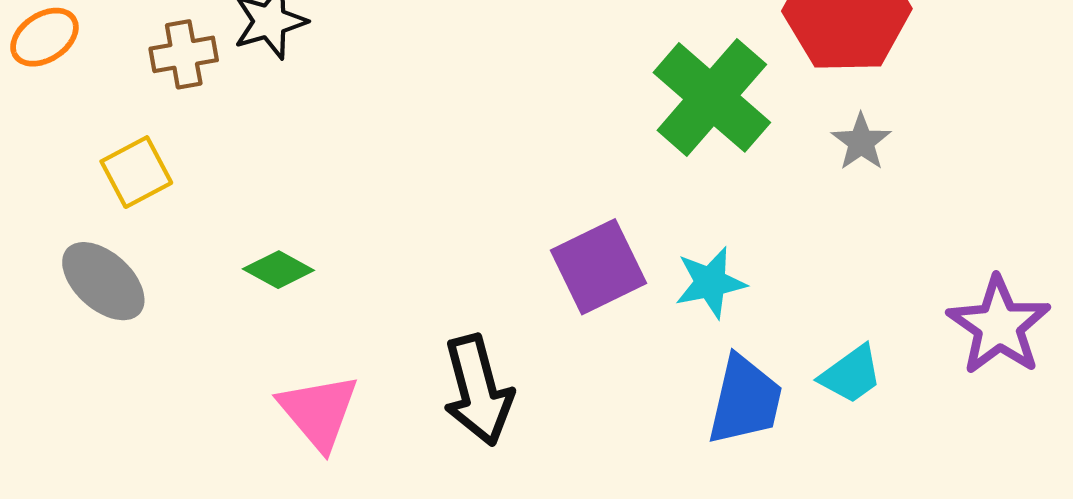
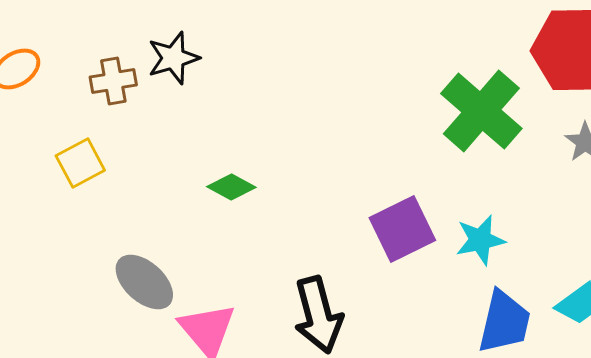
green diamond: (278, 270) -> (231, 187), moved
gray ellipse: (103, 281) -> (144, 282), moved

